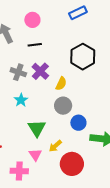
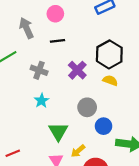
purple cross: (40, 71) -> (77, 70), moved
yellow semicircle: (61, 84) -> (110, 81), moved, turned -96

